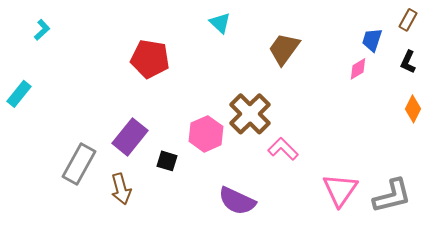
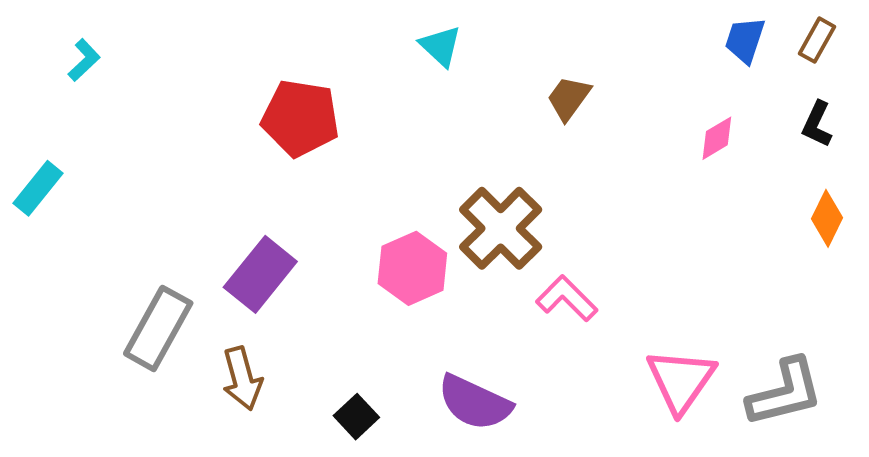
blue trapezoid: (372, 40) -> (745, 40), moved
brown trapezoid: (284, 49) -> (569, 98), size x0.7
black square: (167, 161) -> (356, 417), moved, turned 30

